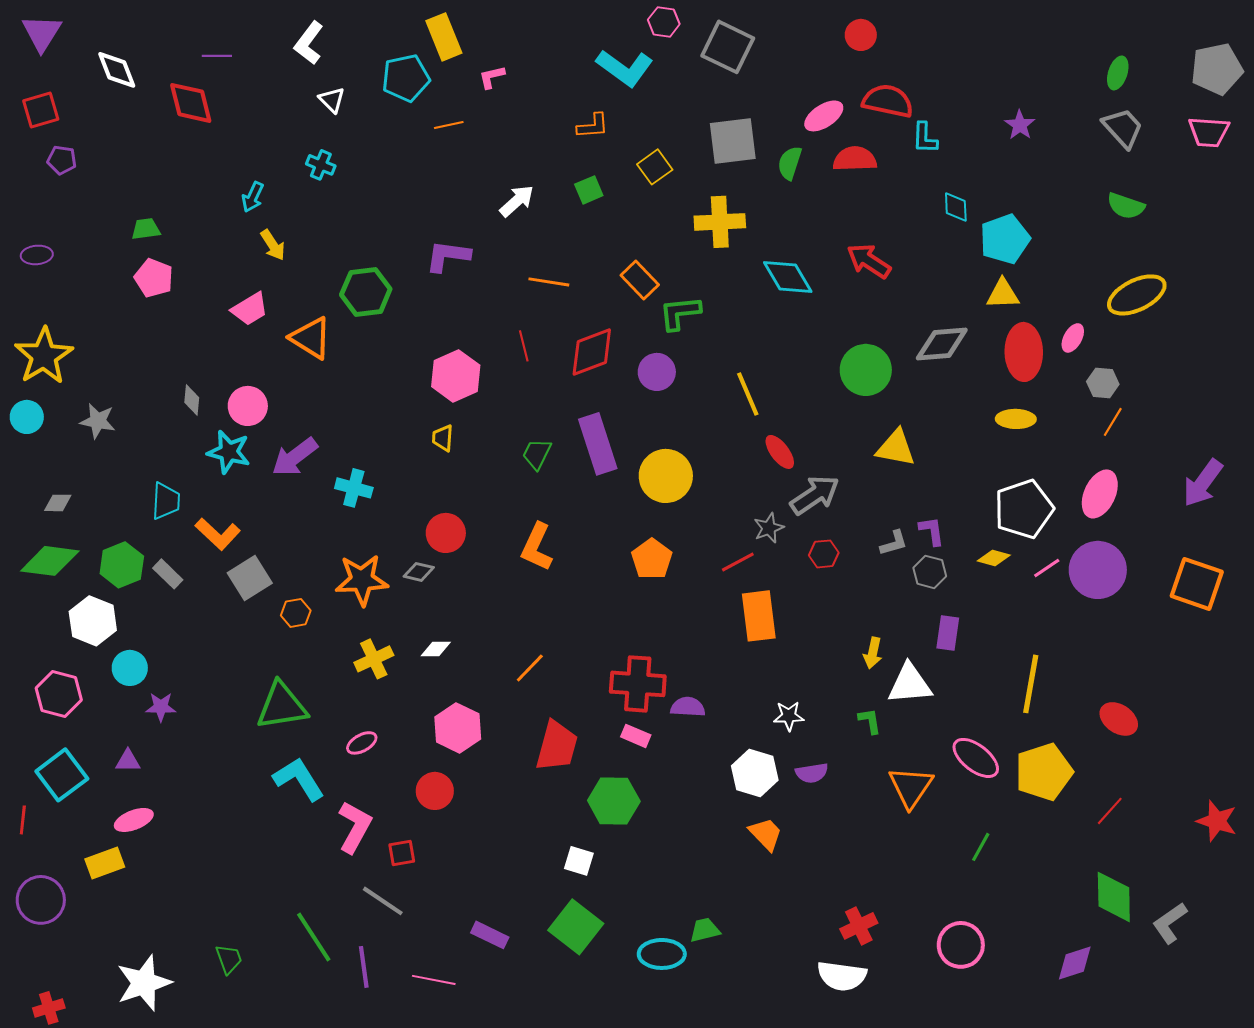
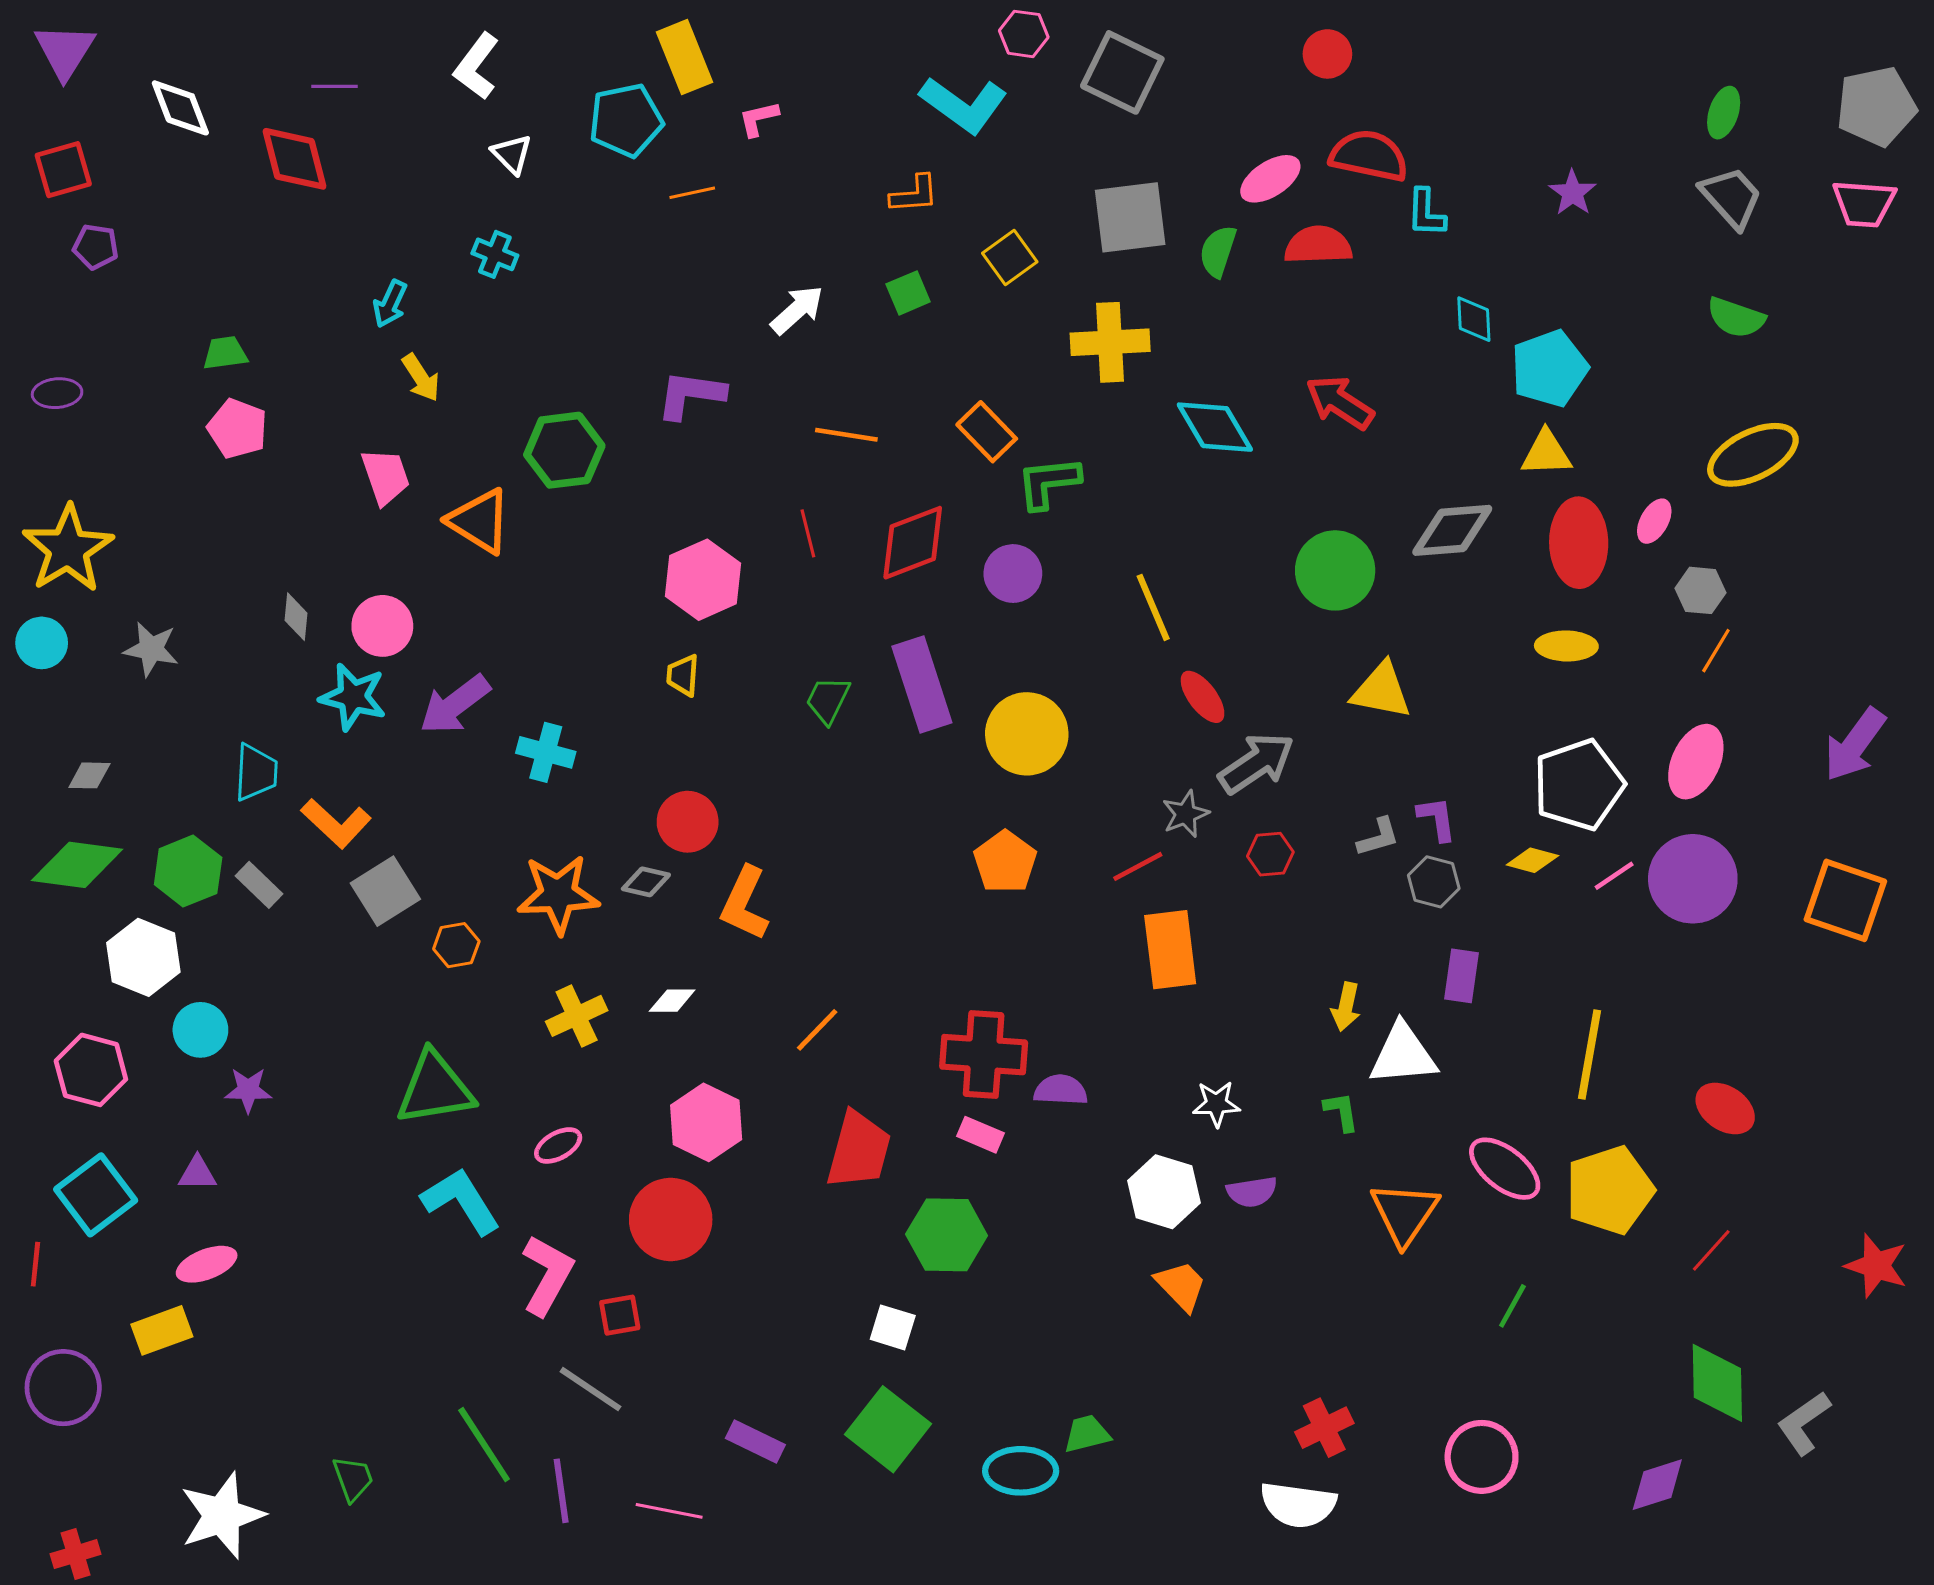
pink trapezoid: (250, 309) -> (385, 476), turned -78
orange L-shape: (537, 547) -> (745, 903), moved
red circle: (435, 791) -> (671, 1219), size x1.4

